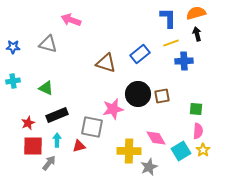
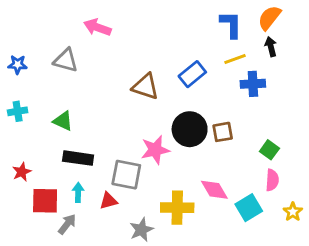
orange semicircle: (196, 13) -> (269, 18), turned -36
green square: (196, 109) -> (269, 150), turned 32
black rectangle: (57, 115) -> (78, 158), turned 30
red star: (28, 123) -> (22, 172), moved
yellow star: (203, 150) -> (293, 212), moved
gray star: (149, 167) -> (141, 230), moved

